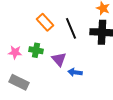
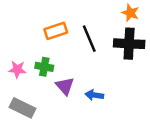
orange rectangle: (45, 22) -> (56, 31), turned -66
purple triangle: (59, 59) -> (65, 86), moved

